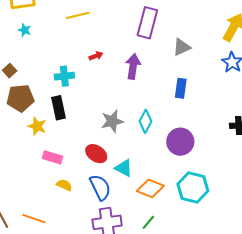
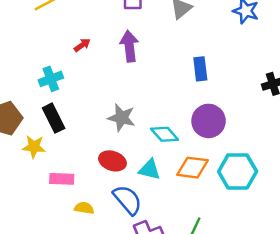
blue rectangle: (181, 88) -> (200, 69), moved
gray star: (112, 121) -> (122, 118), turned -30
cyan diamond: (145, 121) -> (165, 134), moved, turned -55
orange diamond: (150, 188) -> (192, 168), moved

